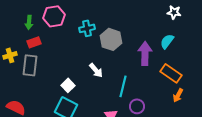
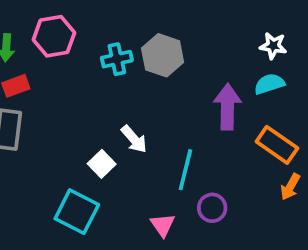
white star: (174, 12) -> (273, 46), moved
gray hexagon: (111, 39) -> (163, 55), moved
cyan semicircle: (167, 41) -> (269, 84), turned 35
white square: (68, 85) -> (102, 164), moved

